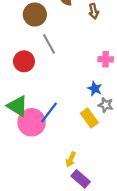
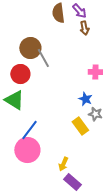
brown circle: (35, 15) -> (30, 48), moved
green triangle: (17, 106) -> (14, 100), moved
blue line: (49, 113) -> (29, 130), moved
pink circle: (32, 122) -> (27, 150), moved

